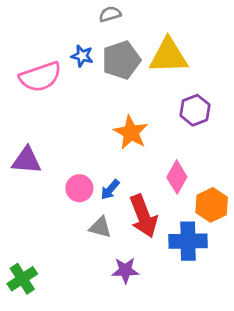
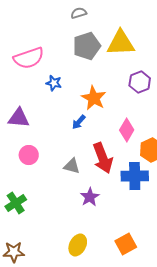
blue star: (82, 56) -> (54, 83), moved
pink circle: (79, 188) -> (29, 155), moved
blue arrow: (110, 190) -> (79, 122), moved
purple star: (125, 270) -> (90, 197), turned -30

